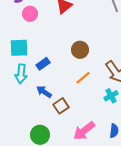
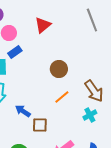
blue rectangle: (43, 64) -> (15, 52), moved
brown square: (61, 106) -> (40, 125), turned 35

